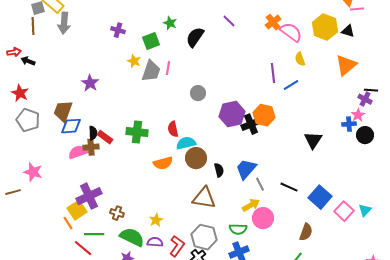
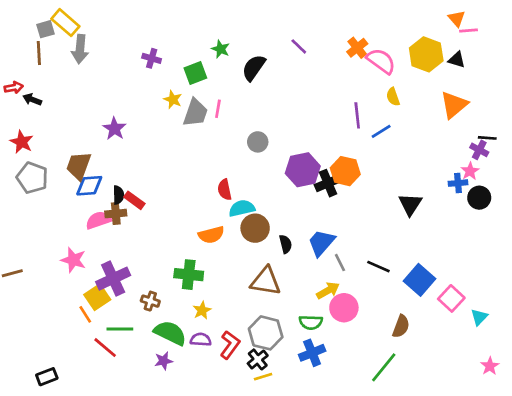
green cross: (137, 132) -> (189, 275), moved
pink star: (33, 172) -> (73, 260), moved
cyan triangle: (365, 210) -> (479, 317), moved

